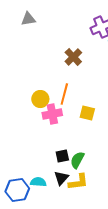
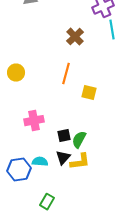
yellow circle: (40, 99) -> (16, 73), moved
pink cross: (52, 114) -> (34, 121), moved

